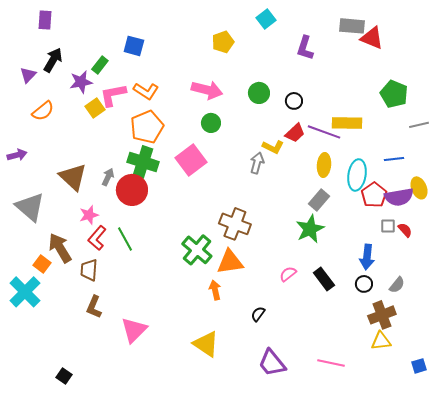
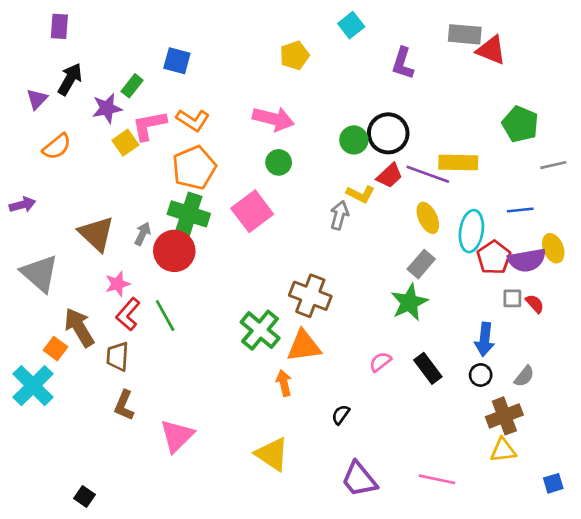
green circle: (259, 93) -> (354, 140), moved
black circle: (294, 101) -> (388, 133), size x1.8
yellow ellipse: (324, 165) -> (428, 218), turned -30

